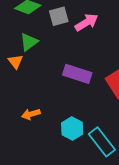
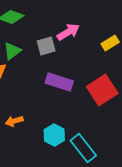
gray square: (59, 16) -> (46, 46), moved

